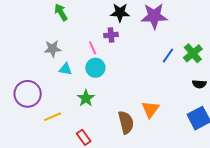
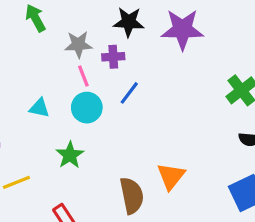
gray star: (53, 49) -> (78, 44), moved
blue line: (168, 55) -> (129, 93), moved

